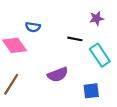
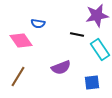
purple star: (97, 18) -> (97, 15), size x1.6

